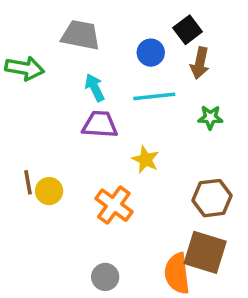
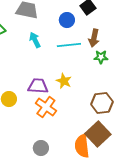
brown arrow: (200, 63) -> (94, 38), moved
purple trapezoid: (100, 124) -> (38, 86), moved
brown square: (205, 252) -> (98, 134), turned 30

